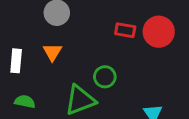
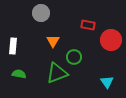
red circle: (159, 32) -> (111, 40), moved
orange triangle: (52, 52) -> (53, 41), moved

